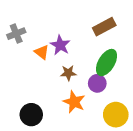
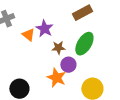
brown star: (68, 73) -> (58, 48), moved
purple circle: (97, 83) -> (68, 65), moved

